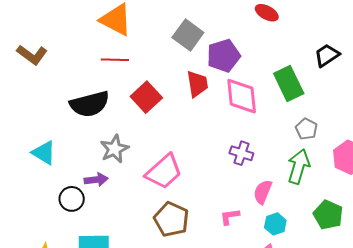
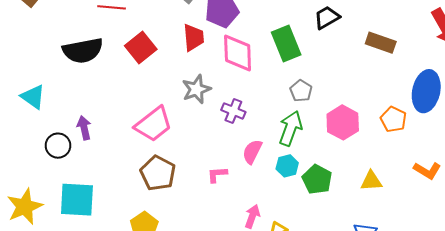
gray star: (114, 149) -> (196, 89), moved
purple arrow: (96, 180) -> (84, 128), turned -100
cyan hexagon: (275, 224) -> (287, 166), moved

